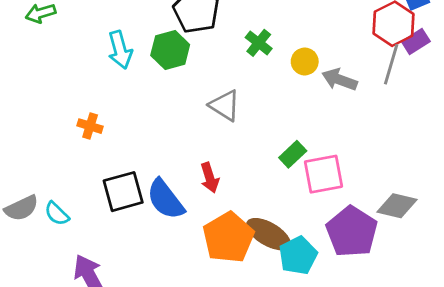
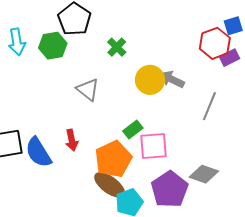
yellow circle: (305, 61) -> (150, 80), moved, size x1.5
gray line: (391, 64) -> (209, 106), moved
orange pentagon: (228, 237) -> (113, 159), moved

